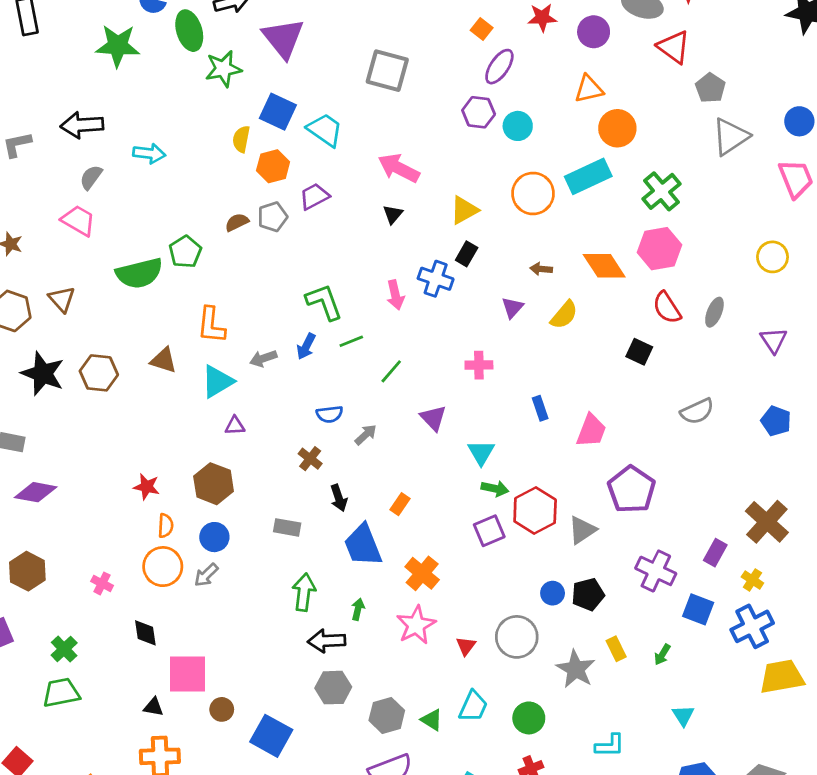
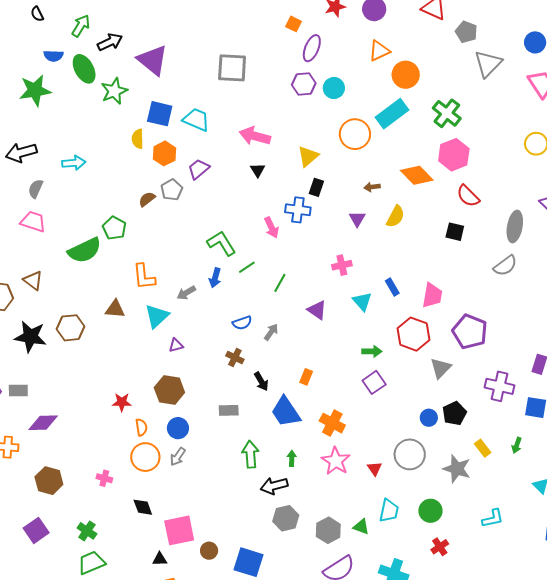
gray ellipse: (714, 312) -> (515, 226), moved, size x1.4
cyan triangle: (481, 453) -> (362, 301), moved
red hexagon: (535, 511) -> (413, 334), moved

